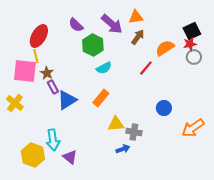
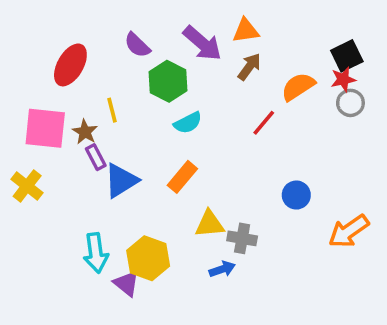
yellow line: (36, 56) -> (112, 110), moved
yellow hexagon: (33, 155) -> (148, 258), moved

